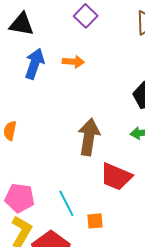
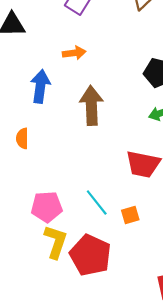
blue arrow: (35, 64) -> (40, 86), moved
brown arrow: (89, 137) -> (91, 106), moved

